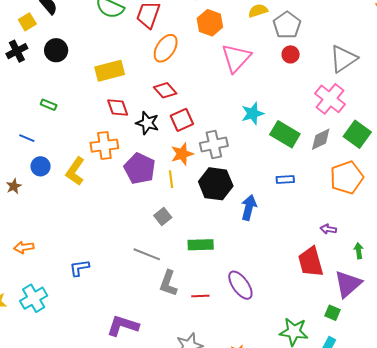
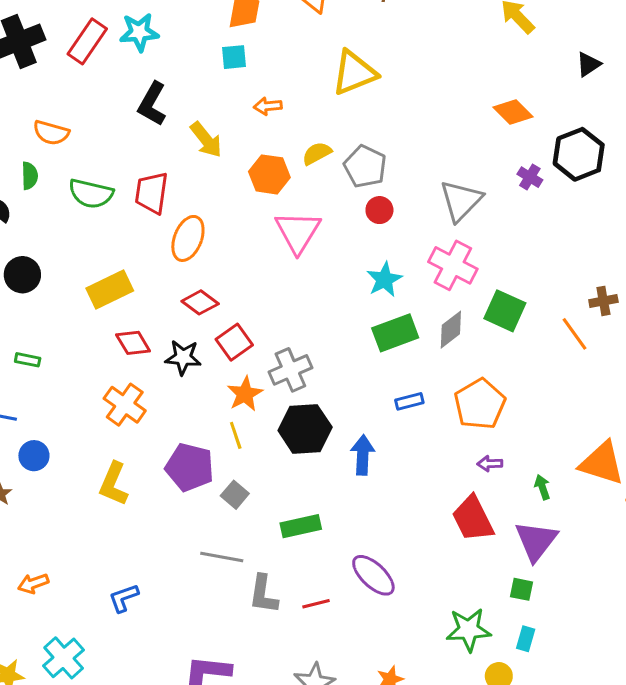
orange hexagon: (210, 23) -> (269, 174), moved
cyan star: (253, 114) -> (384, 280), moved
green rectangle: (285, 134) -> (395, 333), turned -40
orange cross: (104, 146) -> (125, 405), turned -36
purple pentagon: (140, 168) -> (190, 467), moved
yellow L-shape: (75, 171) -> (114, 484), moved
orange pentagon: (347, 177) -> (480, 404), moved

